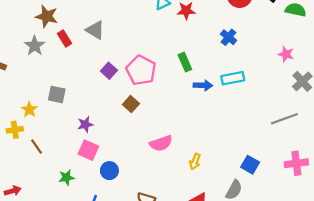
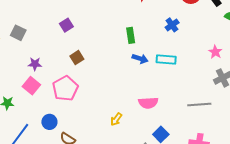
pink pentagon: (141, 70) -> (65, 88), moved
pink semicircle: (161, 143) -> (148, 103), moved
blue circle: (109, 171) -> (49, 122), moved

